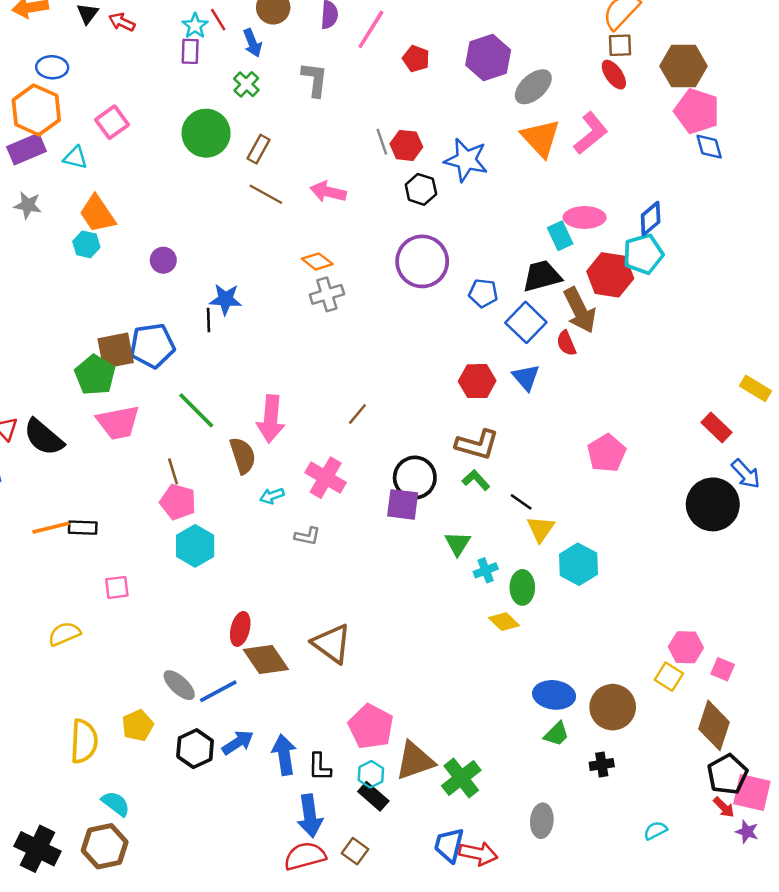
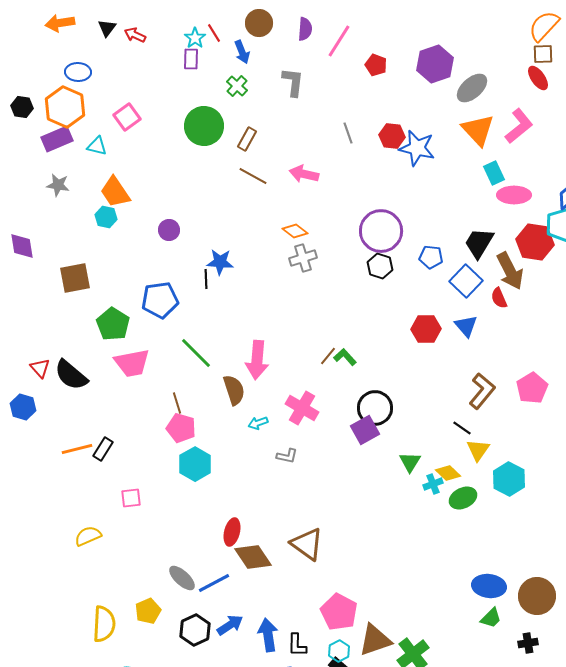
red hexagon: (406, 145) -> (392, 136), moved
black hexagon: (421, 189) -> (380, 266), moved
cyan rectangle: (560, 236) -> (494, 173), moved
black trapezoid: (542, 276) -> (479, 243), turned -44
brown square: (116, 351) -> (75, 278), moved
brown L-shape: (477, 445) -> (482, 391), moved, turned -66
green L-shape: (476, 480) -> (345, 357), moved
purple square: (403, 504) -> (365, 430), turned -36
black rectangle: (83, 528) -> (103, 449), turned -60
green ellipse: (522, 587) -> (463, 498), turned 64
yellow diamond: (504, 622) -> (448, 473), moved

